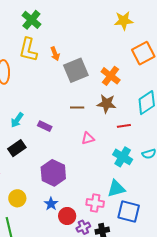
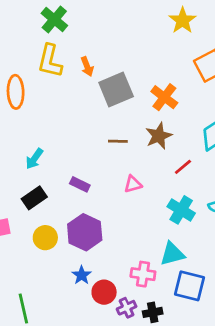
yellow star: (124, 21) -> (183, 20), turned -30
brown star: (106, 104) -> (159, 136), turned -30
purple rectangle: (45, 126) -> (80, 184), moved
red line: (124, 126) -> (183, 167), turned -32
yellow circle: (17, 198) -> (45, 238), moved

